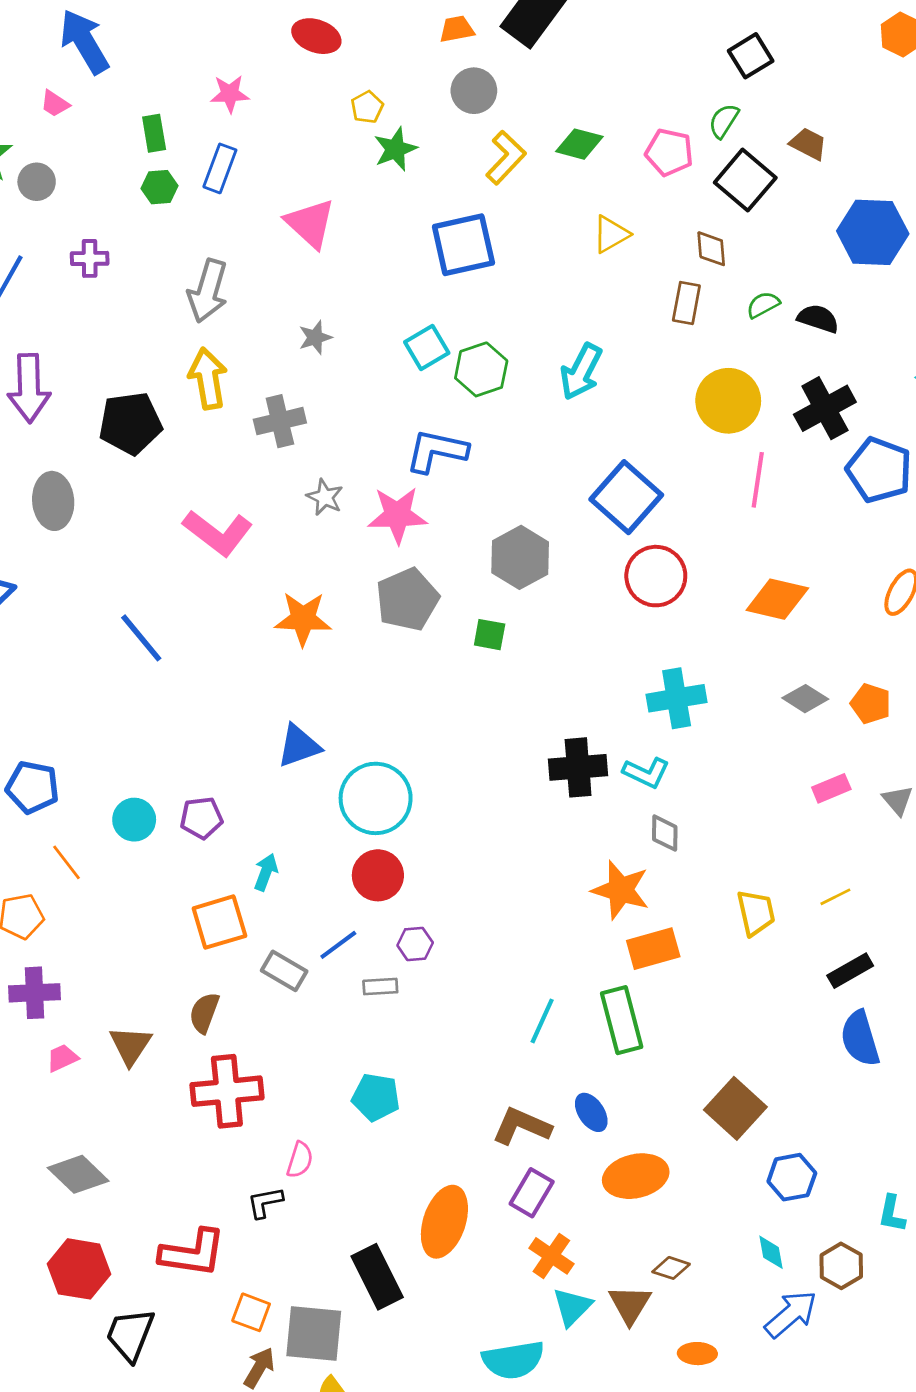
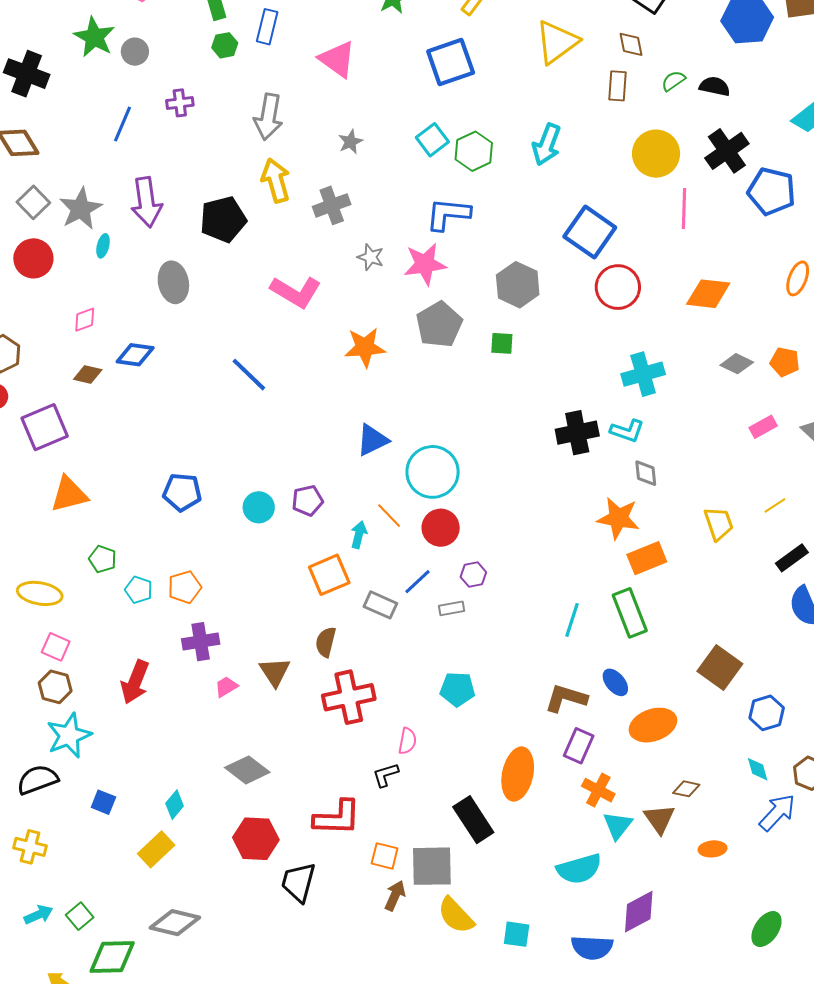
yellow triangle: (611, 234) -> (557, 42), size x1.6
orange line: (66, 862) -> (389, 516), moved

